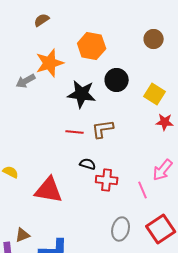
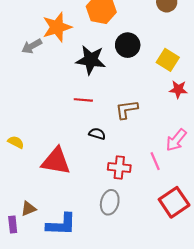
brown L-shape: (103, 129) -> (127, 109), moved
red cross: (107, 180) -> (119, 167), moved
gray ellipse: (121, 229) -> (110, 202), moved

